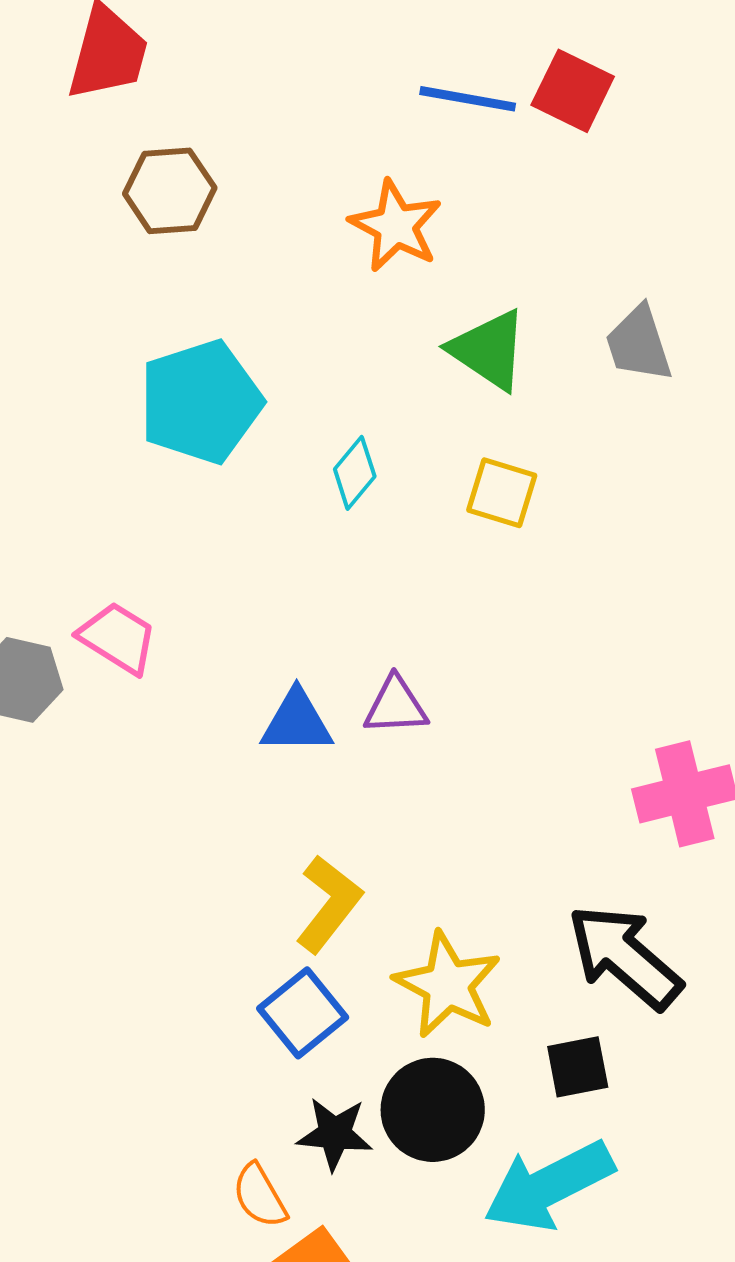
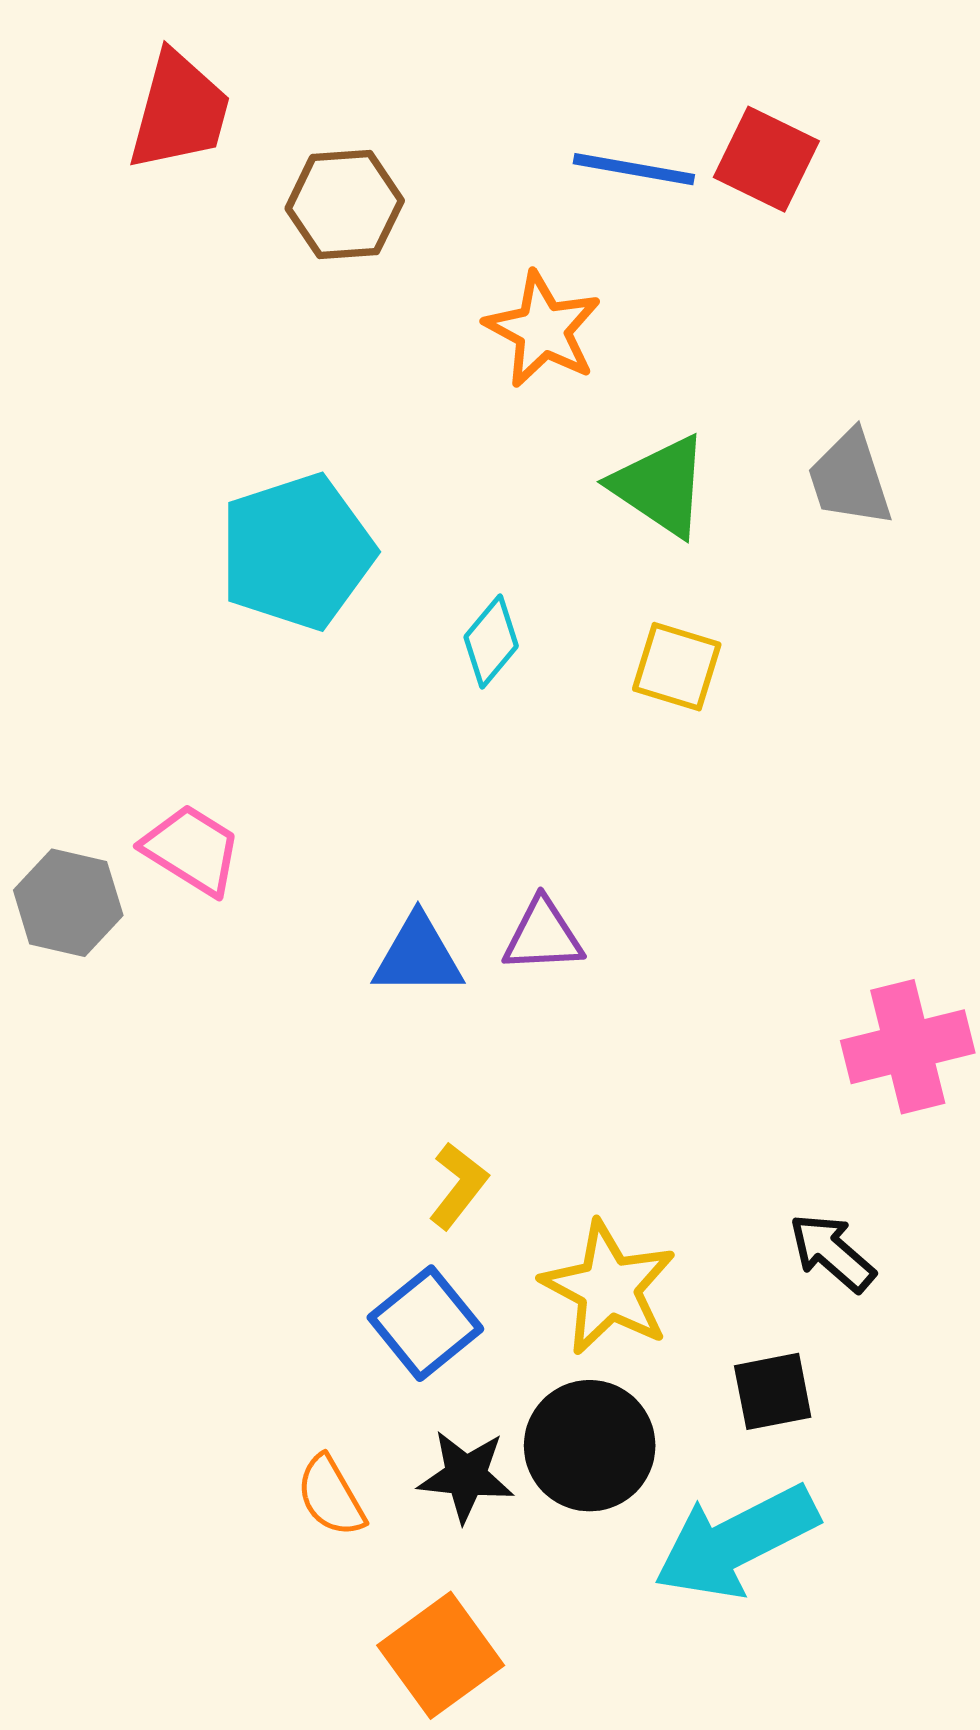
brown hexagon: (170, 191) -> (345, 205), moved
yellow L-shape: (329, 904) -> (458, 1186), size x0.7
black arrow: (625, 957) -> (832, 1253), size x0.6
orange semicircle: (260, 1196) -> (331, 1496), moved

